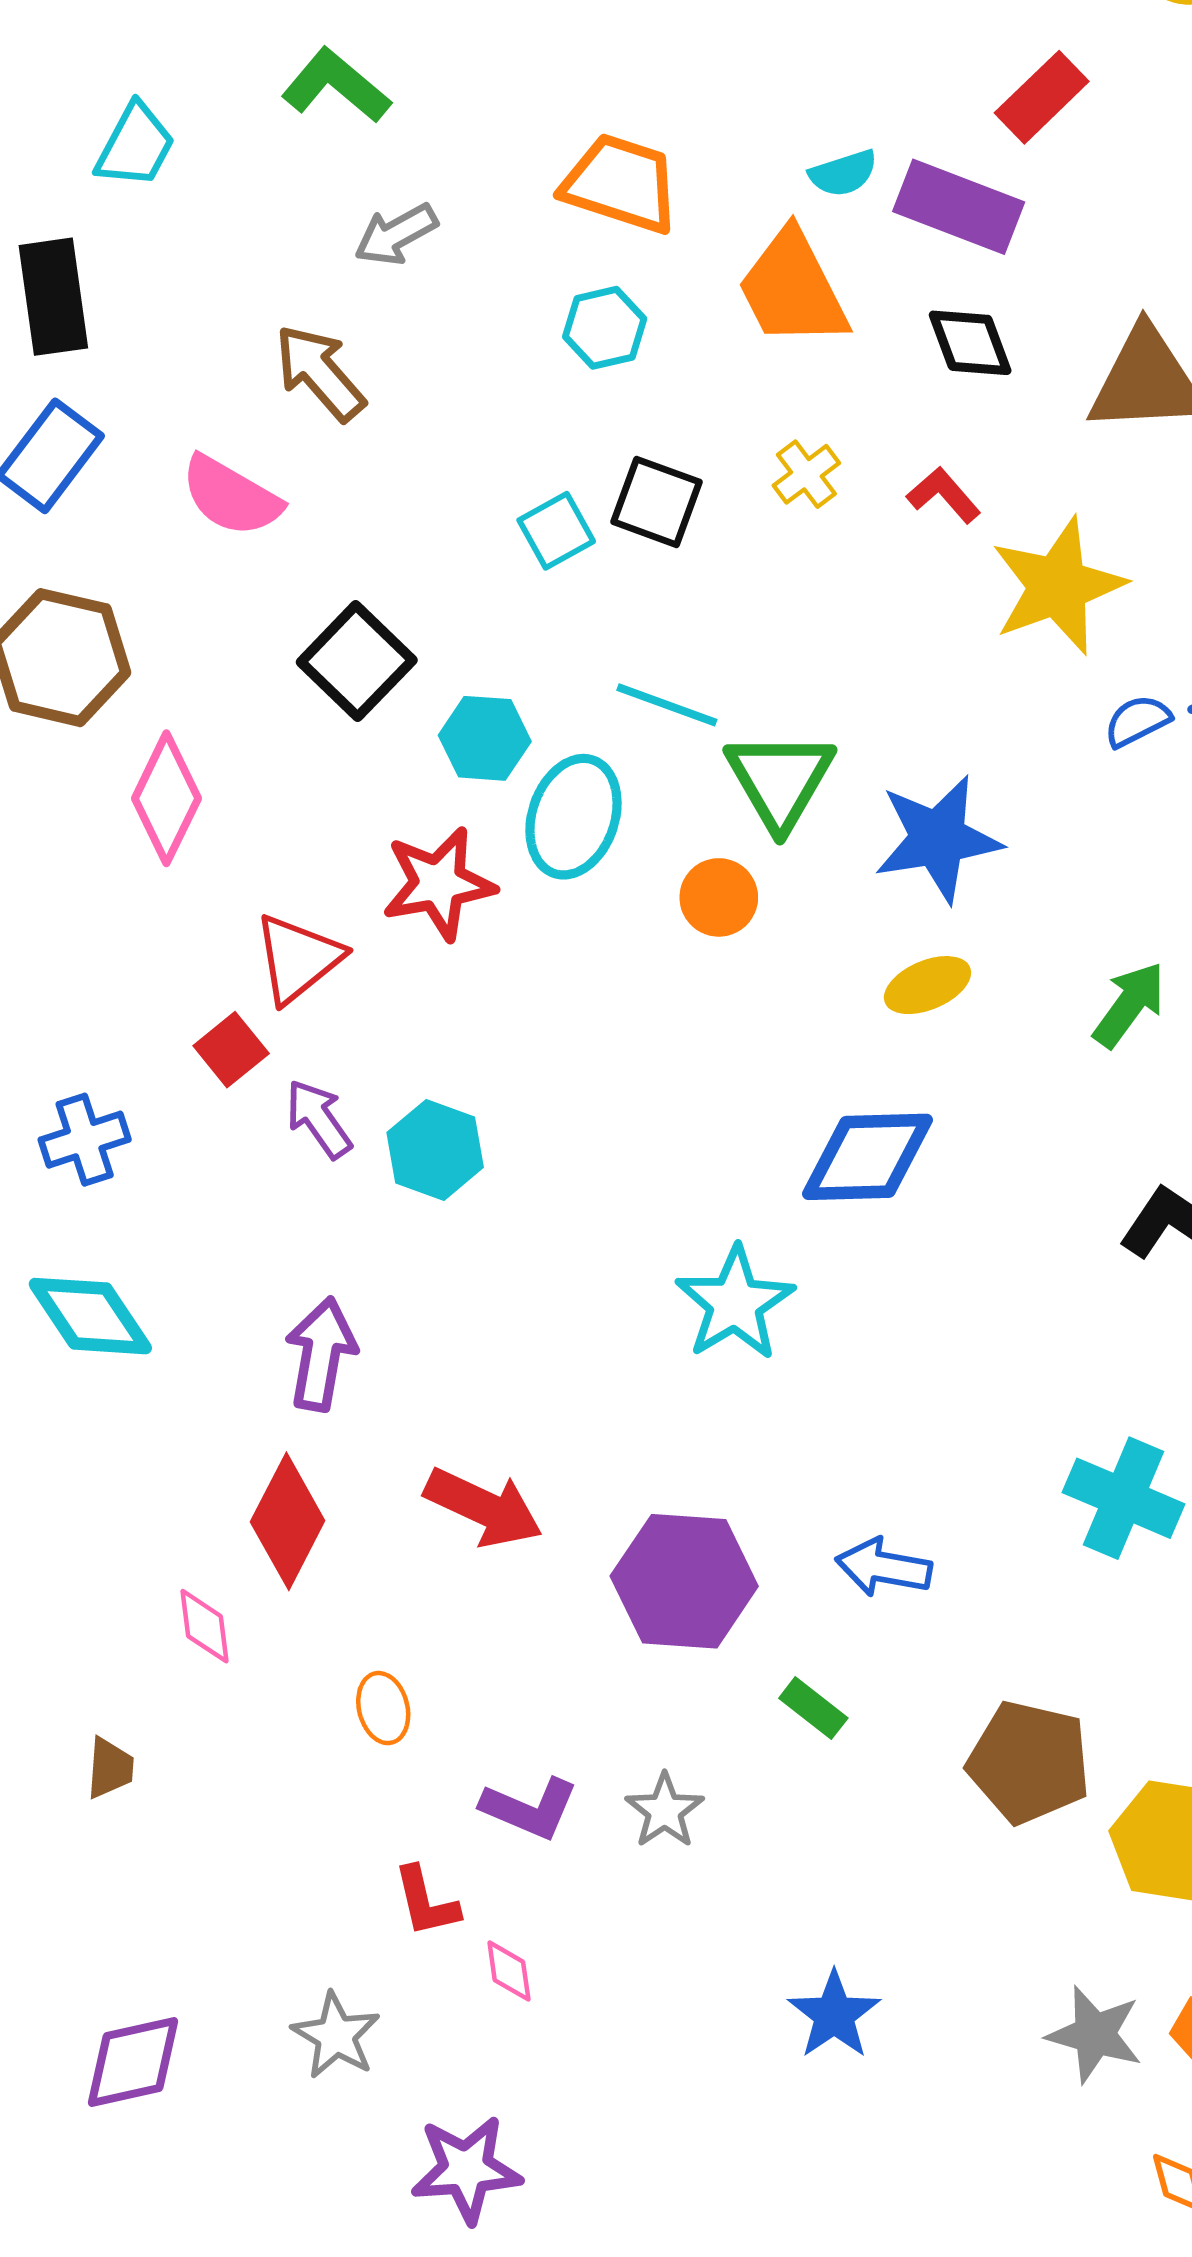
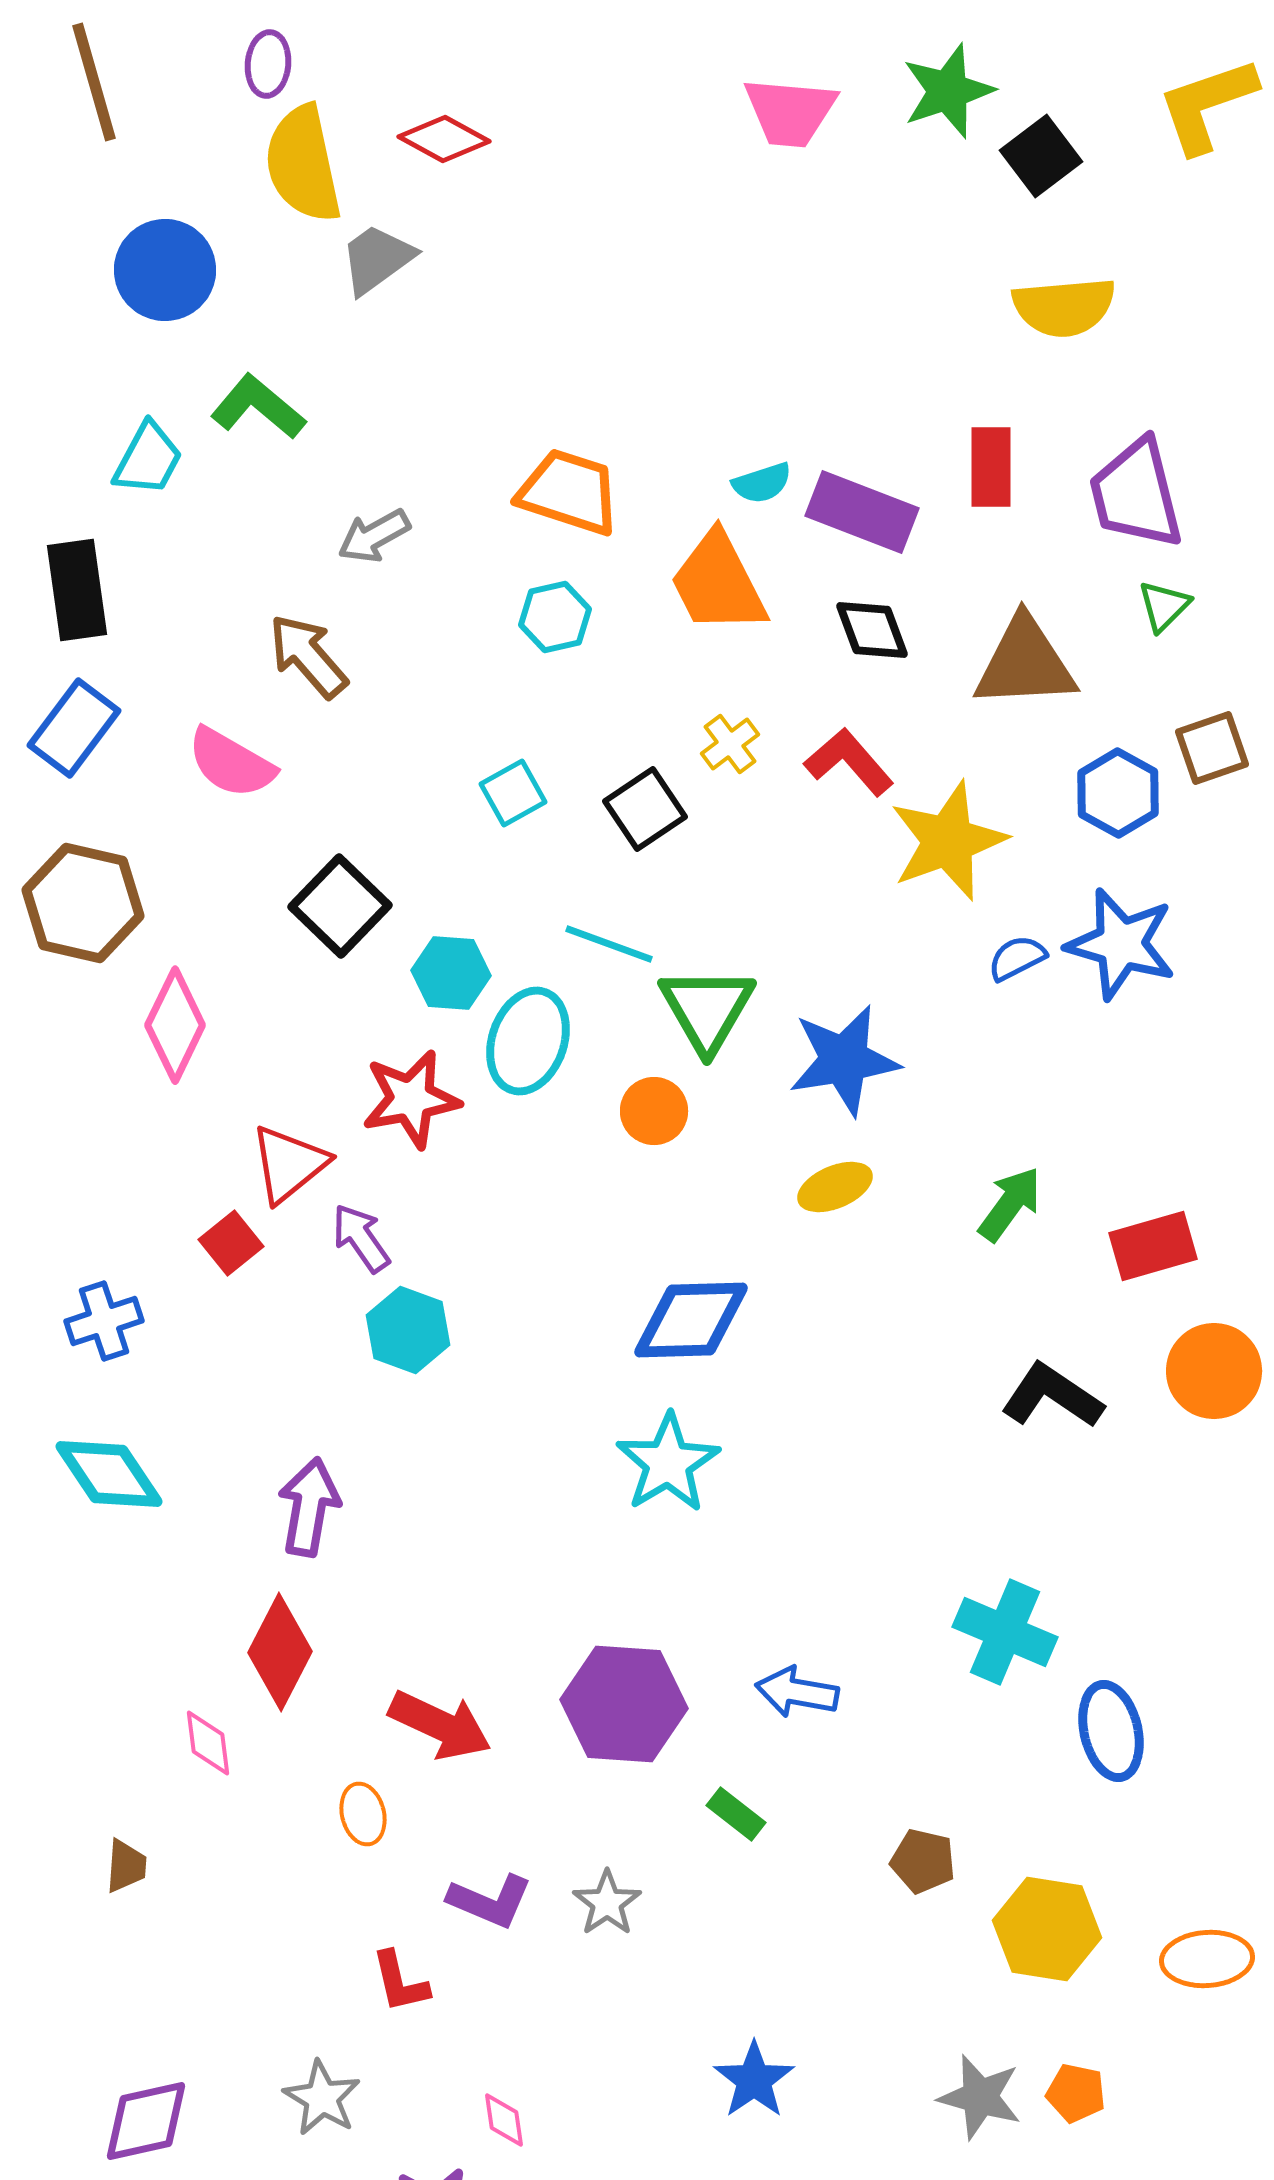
green L-shape: (336, 86) -> (258, 407), moved
red rectangle: (1042, 97) -> (991, 467), moved, turned -46
red L-shape: (944, 495) -> (849, 762), size x1.4
black square: (657, 502) -> (645, 809), moved, turned 36
purple arrow: (319, 1119) -> (361, 1238), moved
blue diamond: (868, 1157) -> (691, 1320), moved
red arrow: (484, 1507) -> (440, 1725), moved
brown pentagon: (1029, 1762) -> (923, 1861), size x0.6
pink diamond: (509, 1971) -> (504, 2120), moved

